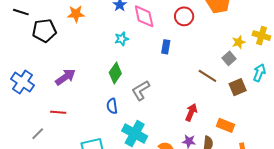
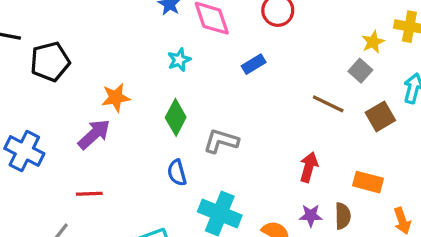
orange star: (76, 14) -> (116, 98), moved
blue rectangle: (166, 47) -> (254, 64), turned 56
gray L-shape: (141, 90) -> (221, 141), turned 55

